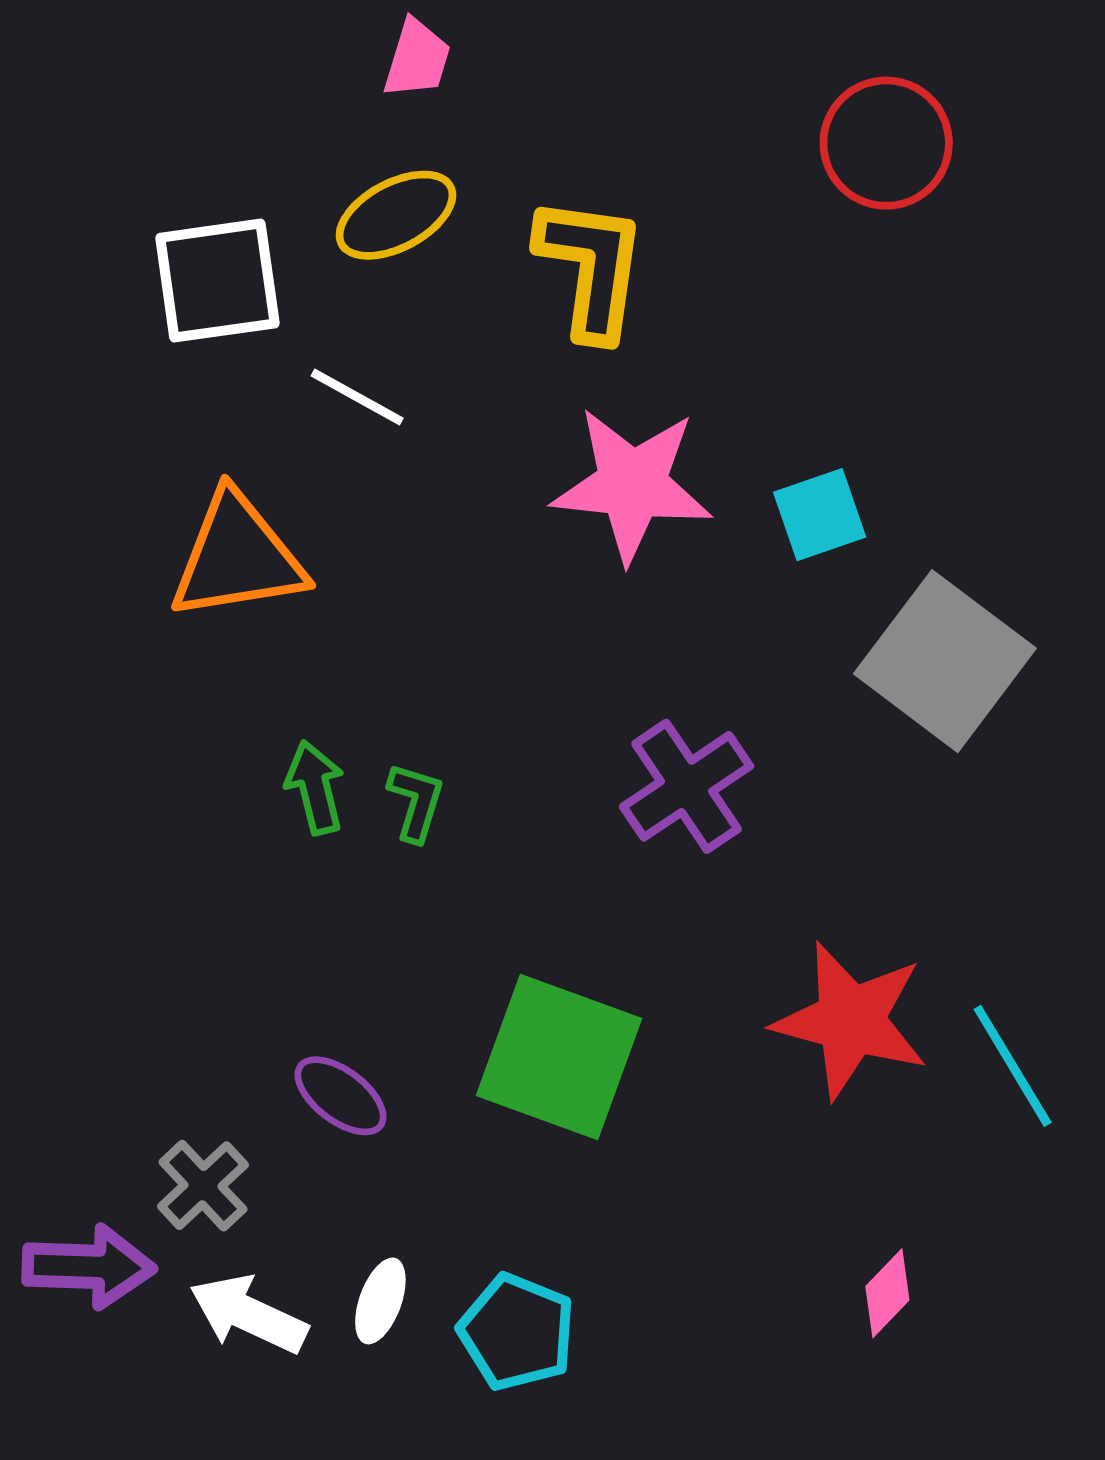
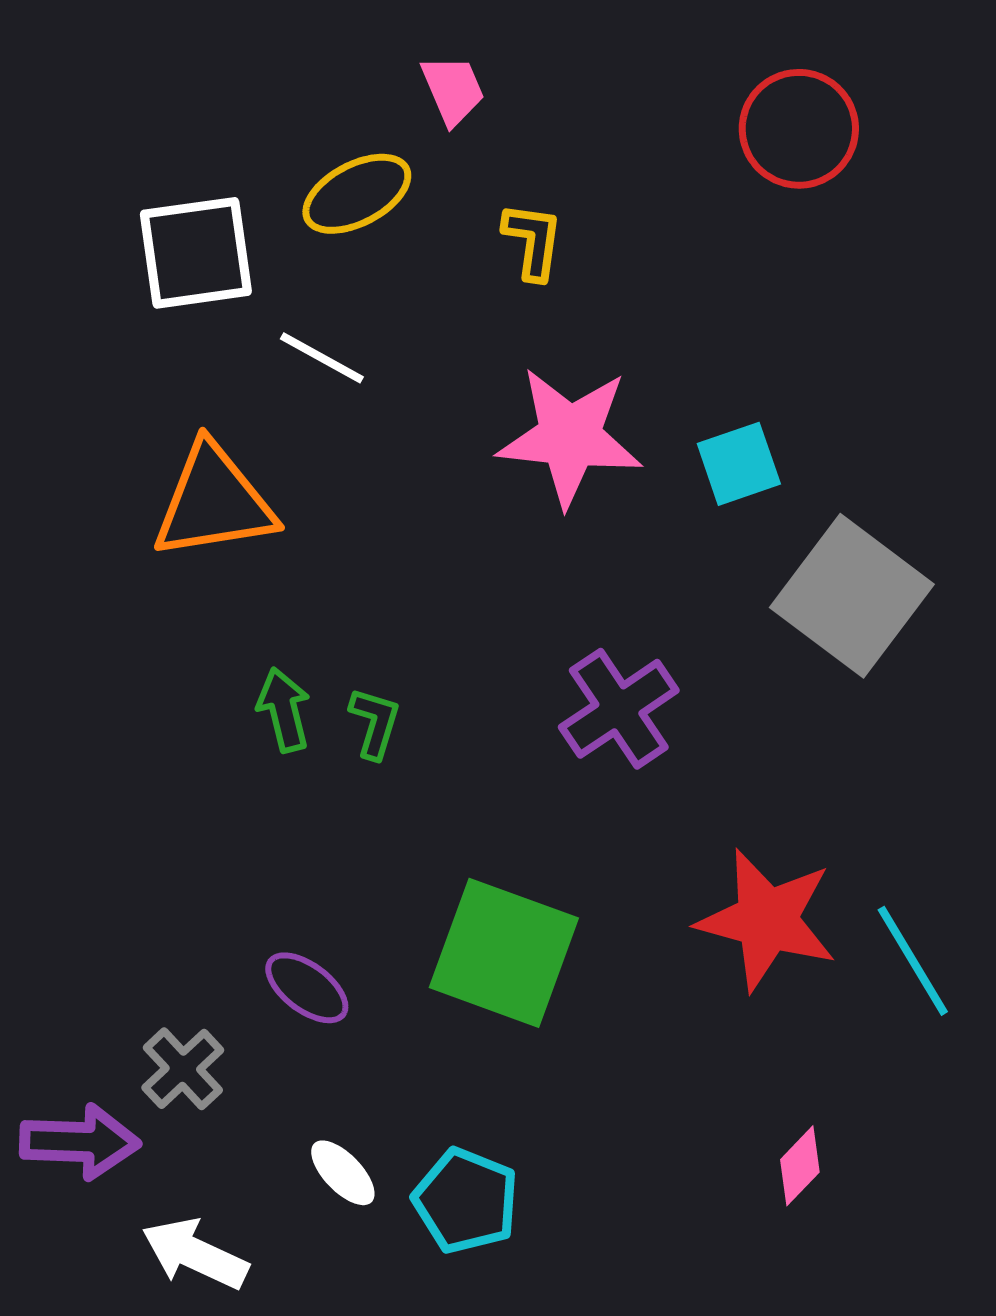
pink trapezoid: (417, 59) -> (453, 90), moved, turned -40
yellow L-shape: (591, 267) -> (533, 241), size x0.6
white ellipse: (380, 1301) -> (343, 1173), turned -64
white arrow: (248, 1314) -> (195, 1254), moved

